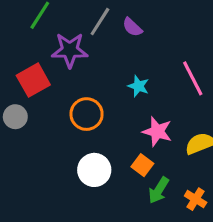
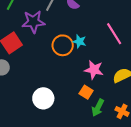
orange circle: (87, 114) -> (63, 45), moved
white circle: (94, 170) -> (43, 98), moved

